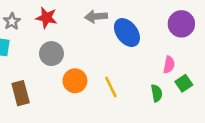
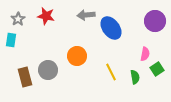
gray circle: (51, 54) -> (48, 70), moved
orange circle: (75, 81) -> (77, 56), moved
yellow line: (111, 87) -> (111, 72), moved

